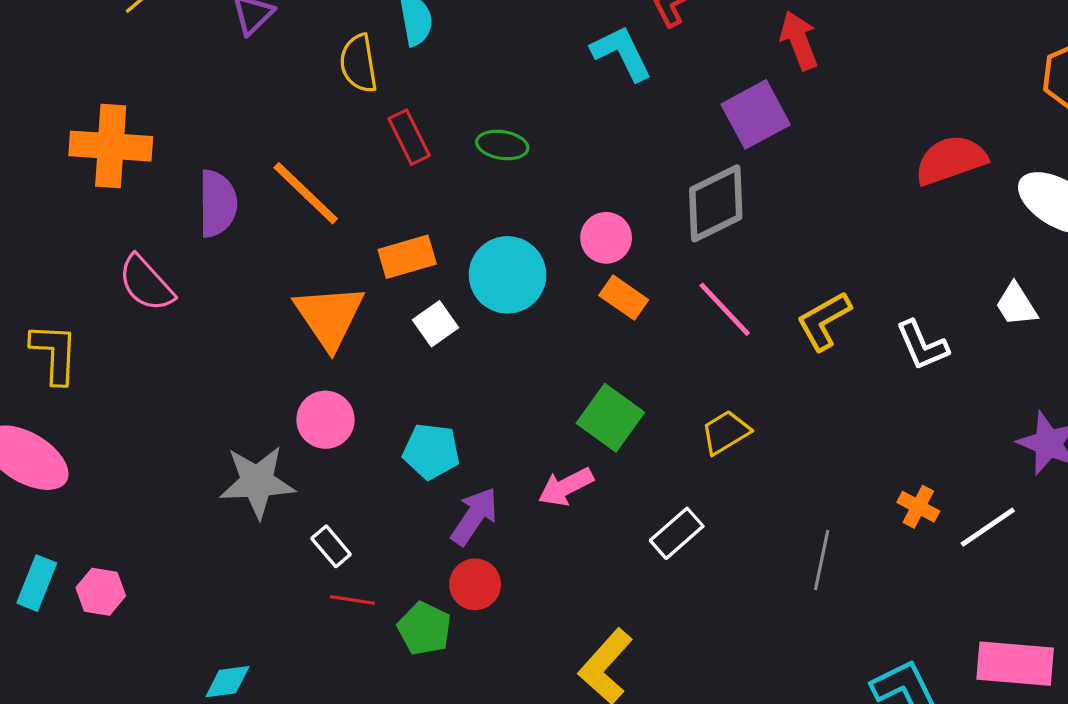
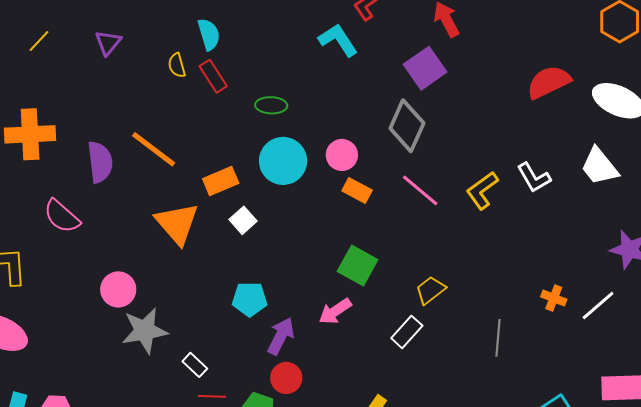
yellow semicircle: (359, 63) -> (177, 65), size x0.7
red rectangle: (409, 137) -> (213, 76), moved
gray diamond: (716, 203) -> (407, 126), turned -33
cyan circle: (508, 275) -> (283, 161), moved
white trapezoid: (1016, 305) -> (599, 166), size x1.4
white L-shape: (922, 345) -> (534, 178), moved
pink circle: (325, 420) -> (118, 289), moved
yellow trapezoid: (726, 432) -> (430, 290), moved

